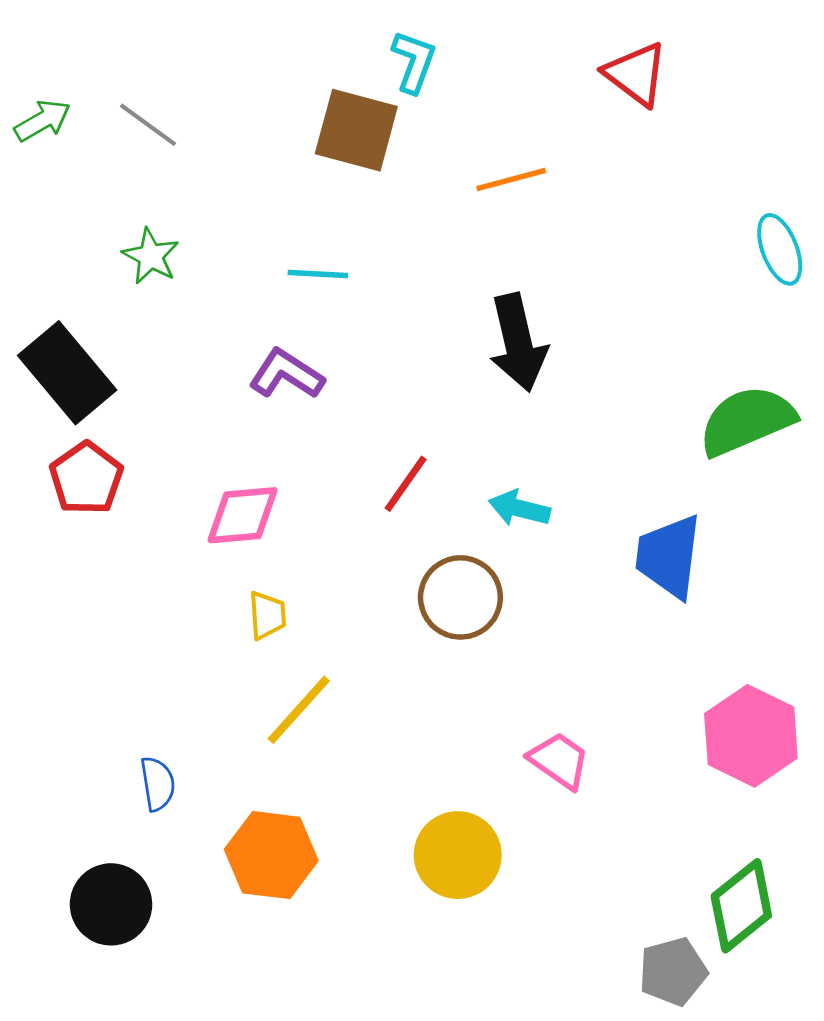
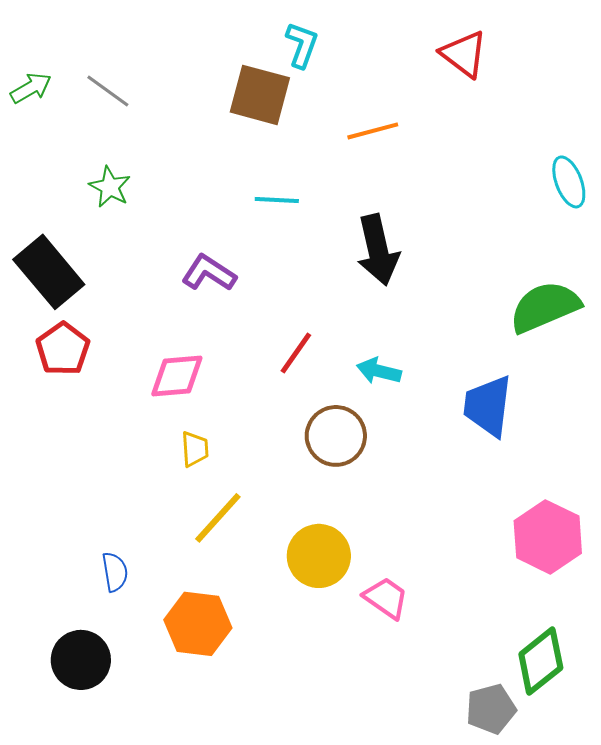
cyan line: (318, 274) -> (277, 200), moved
pink trapezoid: (559, 761) -> (386, 598), moved
yellow circle: (458, 855) -> (319, 556), moved

